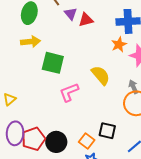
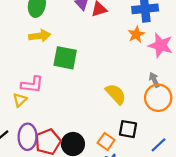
yellow semicircle: (101, 75) -> (116, 94), moved
pink L-shape: (69, 92) -> (32, 84), moved, turned -150

